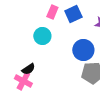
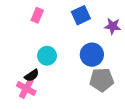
pink rectangle: (52, 12) -> (37, 15), moved
cyan circle: (42, 36) -> (47, 56), moved

